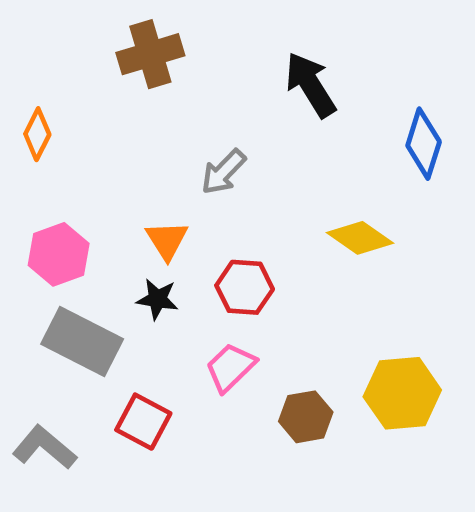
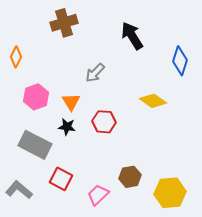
pink hexagon: (59, 254) -> (36, 97), moved
pink trapezoid: (230, 367) -> (98, 195), moved
yellow hexagon: (402, 393) -> (170, 193), moved

